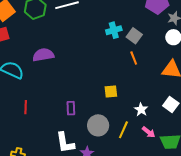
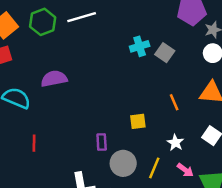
orange line: (134, 58) -> (174, 102), moved
purple rectangle: (71, 108) -> (102, 142), moved

